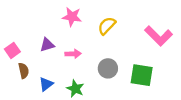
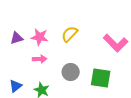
pink star: (72, 17) -> (40, 37), moved
purple triangle: (47, 45) -> (17, 38), moved

